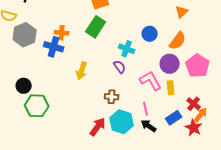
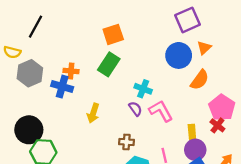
blue circle: (150, 34) -> (179, 55), moved, size x1.5
purple circle: (170, 64) -> (195, 150), moved
pink L-shape: (151, 81) -> (161, 111), moved
black circle: (24, 86) -> (29, 130), size x1.6
red cross: (194, 104) -> (217, 125), moved

